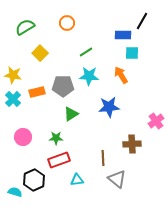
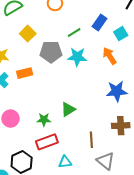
blue rectangle: (123, 35) -> (99, 22), moved, turned -56
cyan square: (132, 53) -> (121, 34), turned -32
gray pentagon: (63, 86) -> (51, 52), moved
blue star: (109, 107) -> (117, 91), moved
green triangle: (71, 114) -> (68, 109), moved

